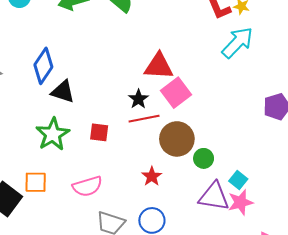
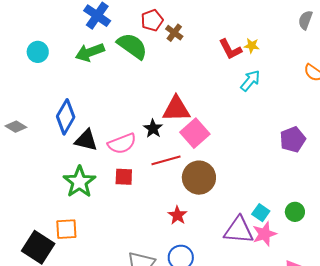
cyan arrow: (237, 42) -> (250, 81), size x0.7
black star: (138, 99) -> (153, 128), moved
green circle: (204, 158) -> (295, 212), moved
pink semicircle: (87, 186) -> (122, 144), moved

